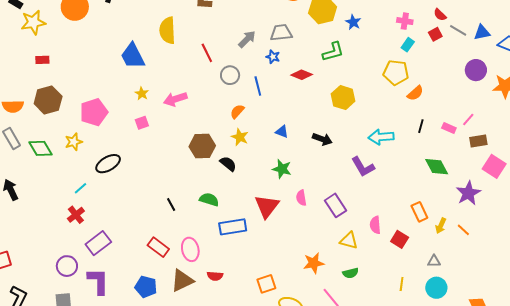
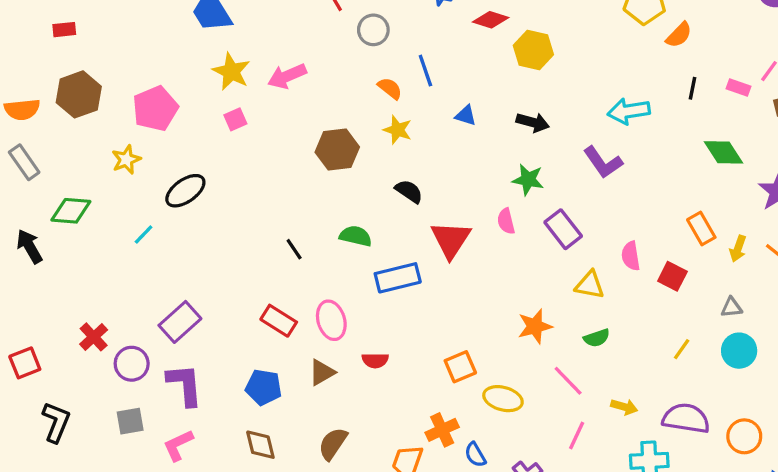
blue line: (258, 86) -> (425, 71), moved
yellow star: (142, 93) -> (231, 72), size x1.6
yellow hexagon: (343, 98) -> (533, 50), moved
orange semicircle: (237, 111) -> (390, 88), turned 91
green diamond: (40, 148) -> (71, 211), moved, turned -50
black semicircle: (228, 164) -> (409, 191), moved
green star: (282, 169) -> (528, 180), moved
red cross: (76, 215) -> (94, 337), moved
brown triangle: (182, 281) -> (322, 372), size x0.7
yellow line: (402, 284) -> (682, 349), turned 32

